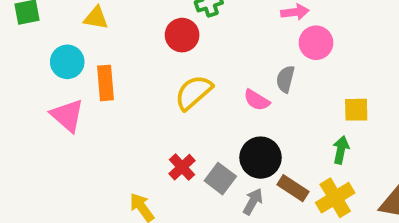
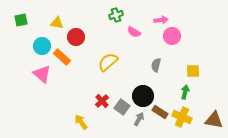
red circle: (182, 35) -> (76, 37), moved
gray semicircle: (285, 79) -> (156, 65), moved
orange rectangle: (105, 83) -> (62, 57), turned -42
pink semicircle: (257, 100) -> (134, 32), moved
yellow cross: (335, 198) -> (182, 117), turned -36

